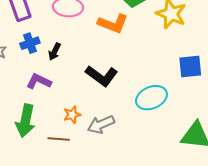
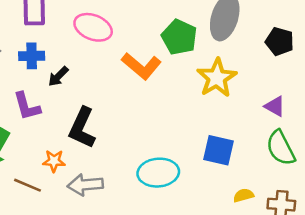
black L-shape: (102, 76) -> (82, 128), moved, turned 60
purple L-shape: (39, 81) -> (27, 106), turned -150

